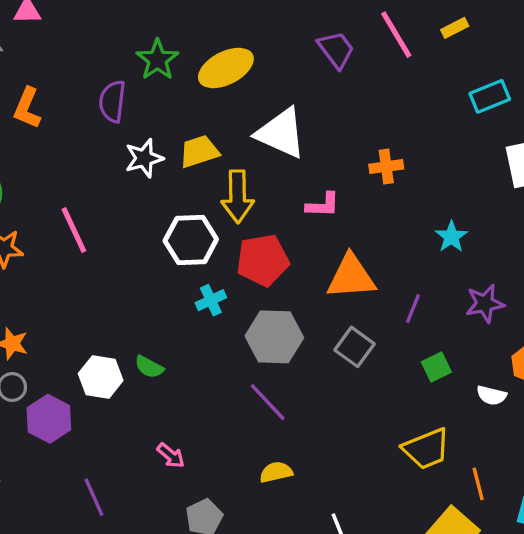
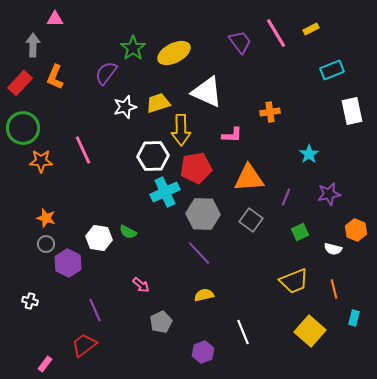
purple semicircle: (112, 101) -> (106, 73), turned 30
cyan cross: (211, 300) -> (165, 192), size x1.6
orange line: (478, 484) -> (334, 289), moved

